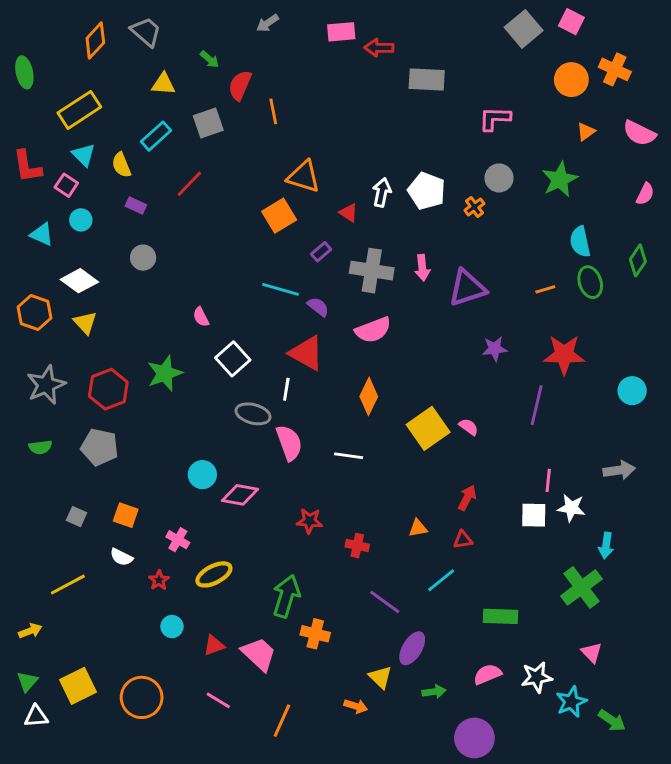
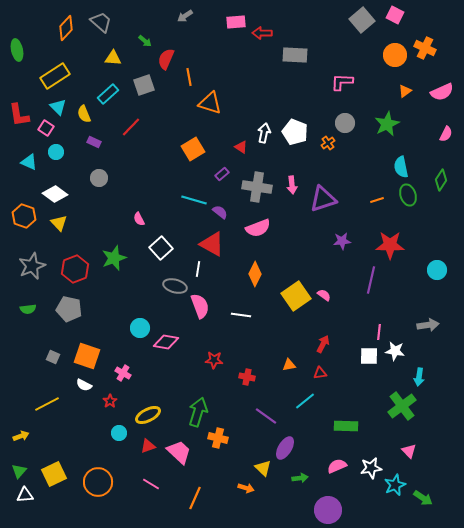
pink semicircle: (639, 133) -> (442, 92), turned -50
orange triangle: (304, 177) -> (210, 103), moved
orange square: (126, 515) -> (87, 356), size x1.5
yellow ellipse: (214, 574) -> (148, 415), moved

